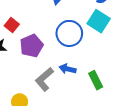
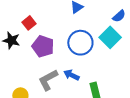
purple pentagon: (31, 46) -> (43, 46), turned 30

